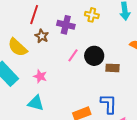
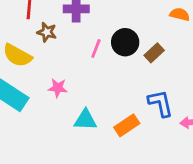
brown rectangle: (112, 68) -> (154, 53), turned -32
cyan triangle: (36, 103) -> (85, 120), moved

